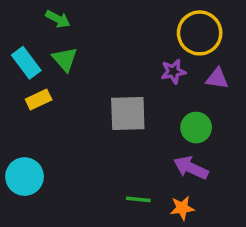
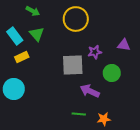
yellow circle: (200, 33) -> (76, 19), moved
purple star: (173, 71) -> (95, 52), moved
purple arrow: (191, 168) -> (90, 91), moved
cyan circle: (25, 177) -> (14, 89), moved

